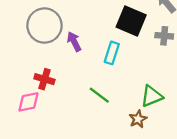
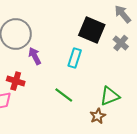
gray cross: (164, 36) -> (121, 43), turned 35
purple arrow: (74, 41) -> (35, 56), moved

